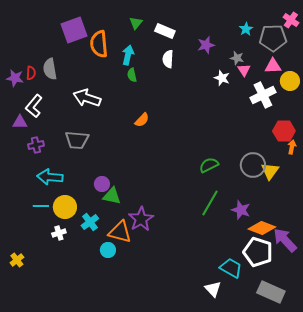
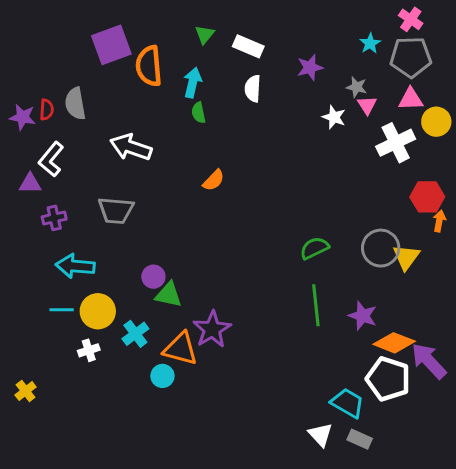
pink cross: (291, 20) -> (411, 19), moved
green line: (210, 203) -> (316, 305), turned -36
gray rectangle: (271, 292) -> (360, 439), moved, size x0.6

